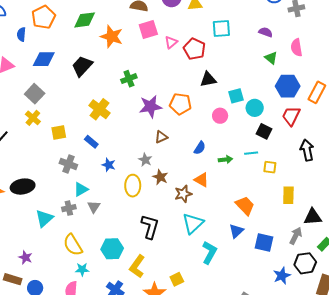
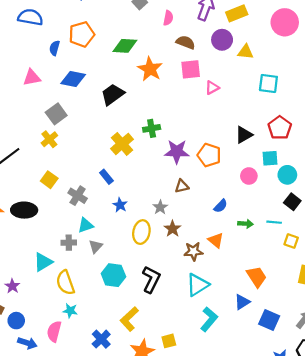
red pentagon: (194, 49) -> (280, 128), moved
green cross: (129, 79) -> (152, 128), moved
black triangle: (208, 79) -> (244, 135), turned -30
yellow square: (59, 132) -> (49, 180), moved, turned 35
cyan triangle: (44, 218) -> (43, 262), moved
cyan hexagon: (112, 249) -> (113, 275), moved

